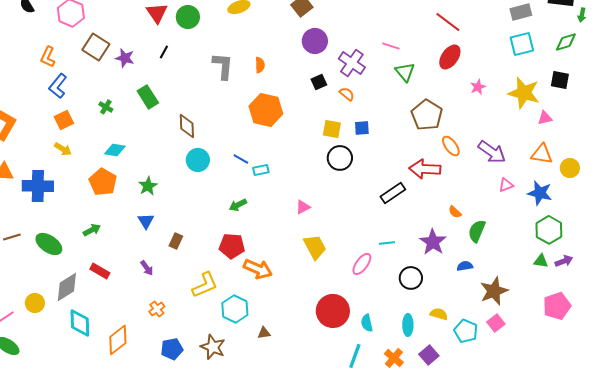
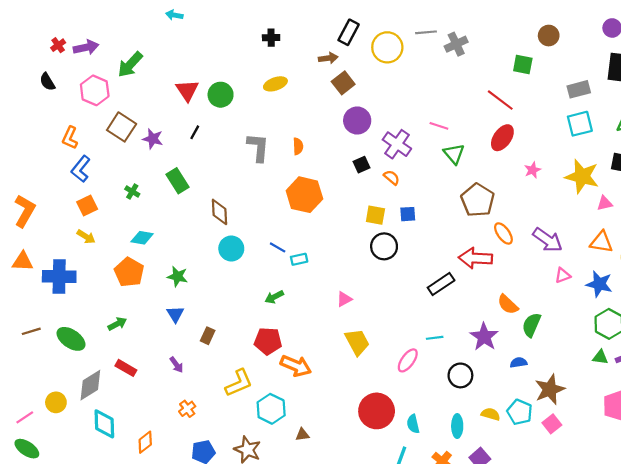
green star: (148, 186) -> (178, 276), turned -30
orange semicircle: (455, 212) -> (508, 304), size x1.5
cyan pentagon: (466, 331) -> (520, 412), moved
orange diamond: (118, 340) -> (145, 442), size x0.7

